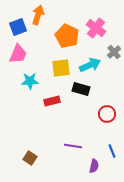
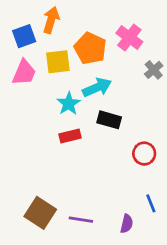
cyan arrow: (90, 65) -> (97, 87), moved
yellow square: (61, 68) -> (58, 62), moved
cyan star: (30, 81) -> (69, 104), moved, turned -30
purple line: (73, 146) -> (81, 220), moved
brown square: (30, 158) -> (40, 213), size x1.6

